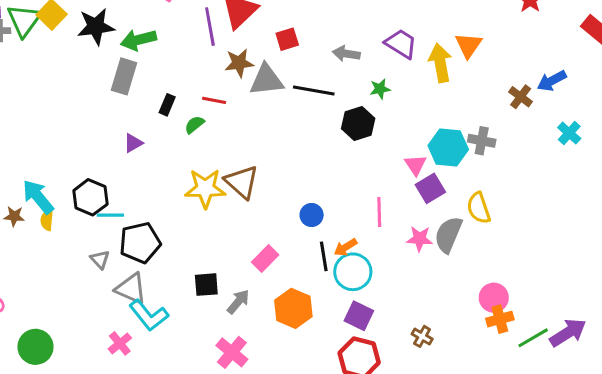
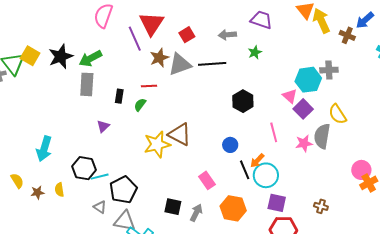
yellow arrow: (440, 63) -> (321, 21), moved
black hexagon: (358, 123) -> (243, 101), moved
cyan arrow: (38, 197) -> (44, 149), moved, turned -110
pink rectangle: (265, 258) -> (207, 180), turned -66
black square: (206, 285) -> (173, 207), turned 30

